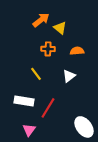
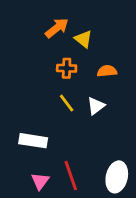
yellow line: (36, 74) -> (67, 103), moved
red line: (48, 108) -> (71, 176), moved, turned -50
white ellipse: (84, 127) -> (117, 177), turned 50

